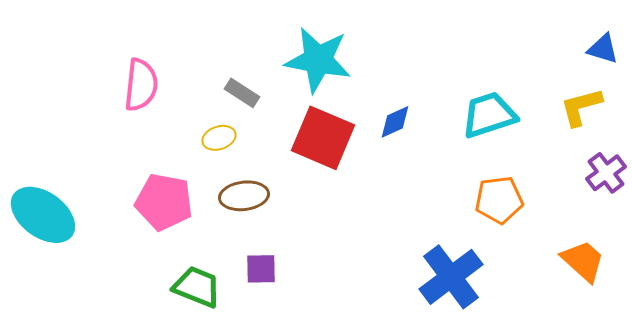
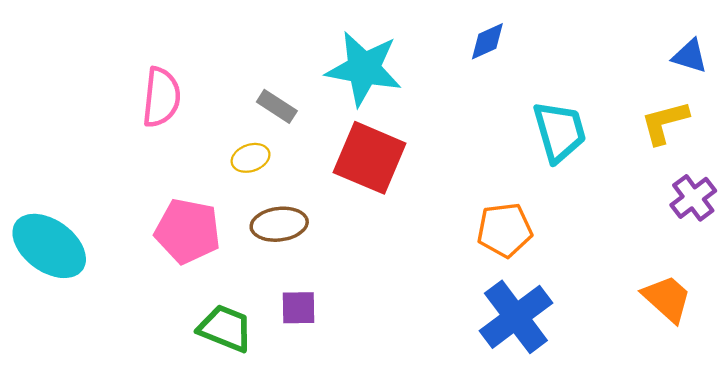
cyan trapezoid: (489, 115) -> (559, 132), turned 92
blue diamond: (395, 122) -> (487, 41), moved
orange pentagon: (499, 200) -> (504, 230), moved

